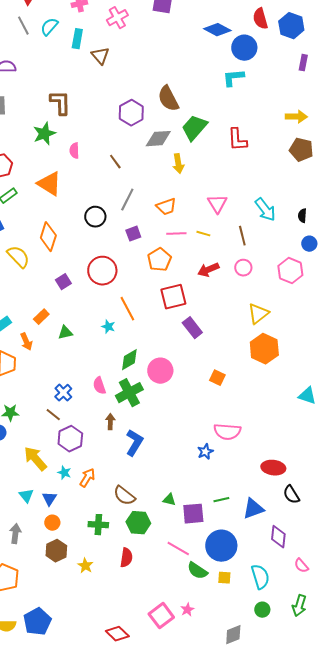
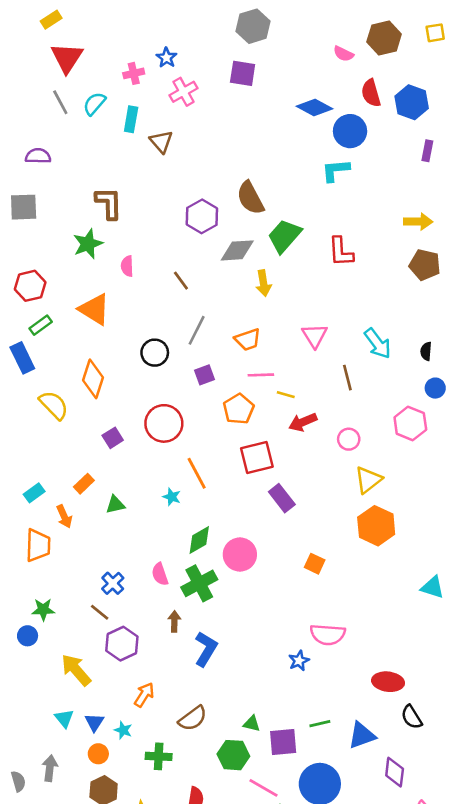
yellow line: (203, 234) -> (286, 395), moved
pink circle: (243, 268) -> (349, 439), moved
cyan star: (64, 473) -> (123, 730), moved
brown semicircle: (124, 496) -> (193, 718), turned -75
green hexagon: (138, 523) -> (233, 755), moved

